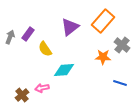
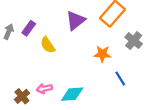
orange star: (103, 57) -> (102, 54), moved
cyan diamond: (64, 70) -> (72, 94), moved
blue line: (120, 83) -> (120, 78), moved, turned 40

